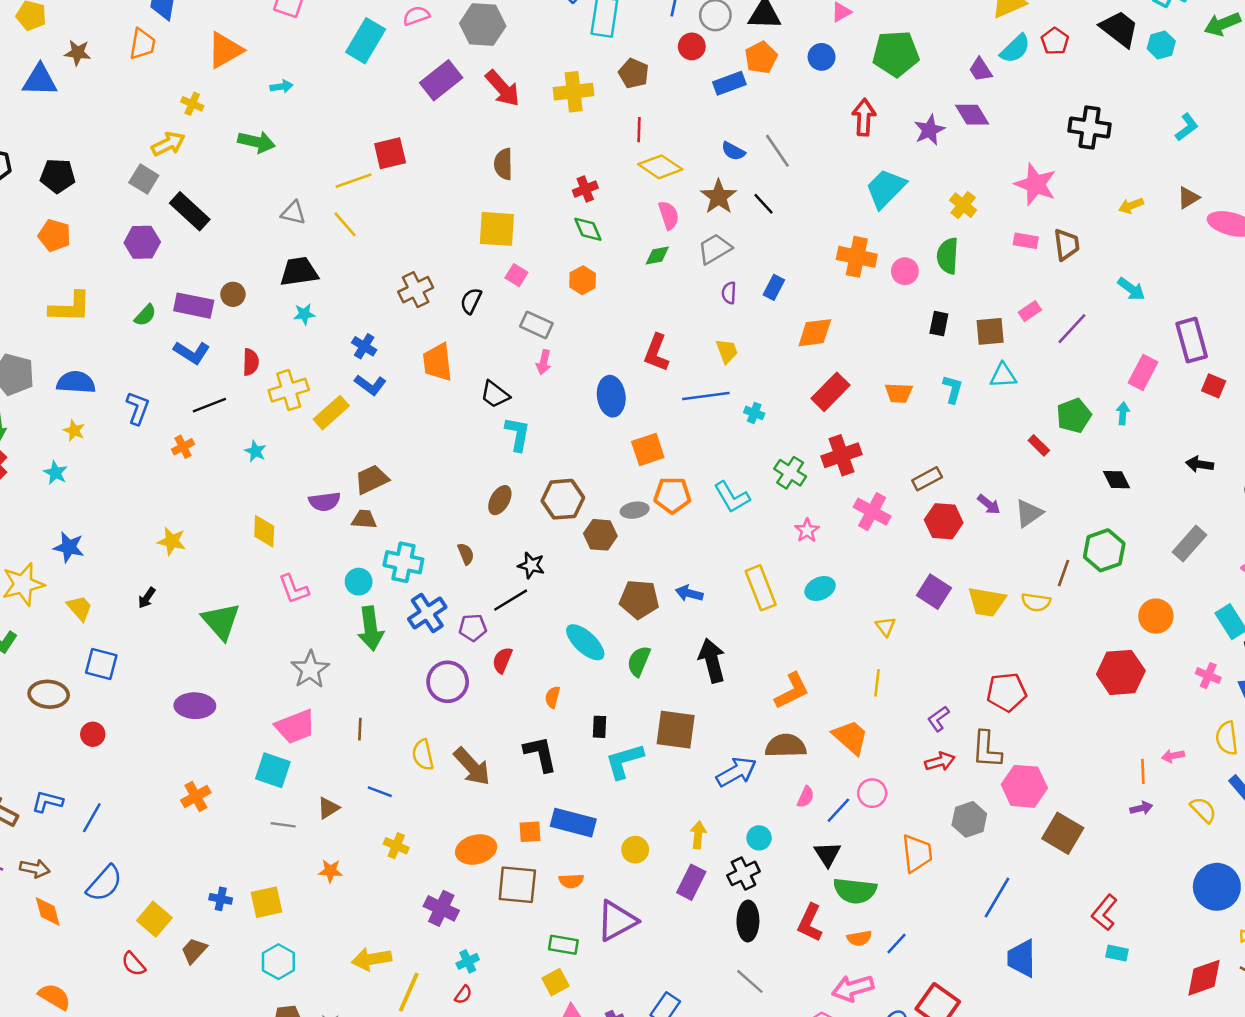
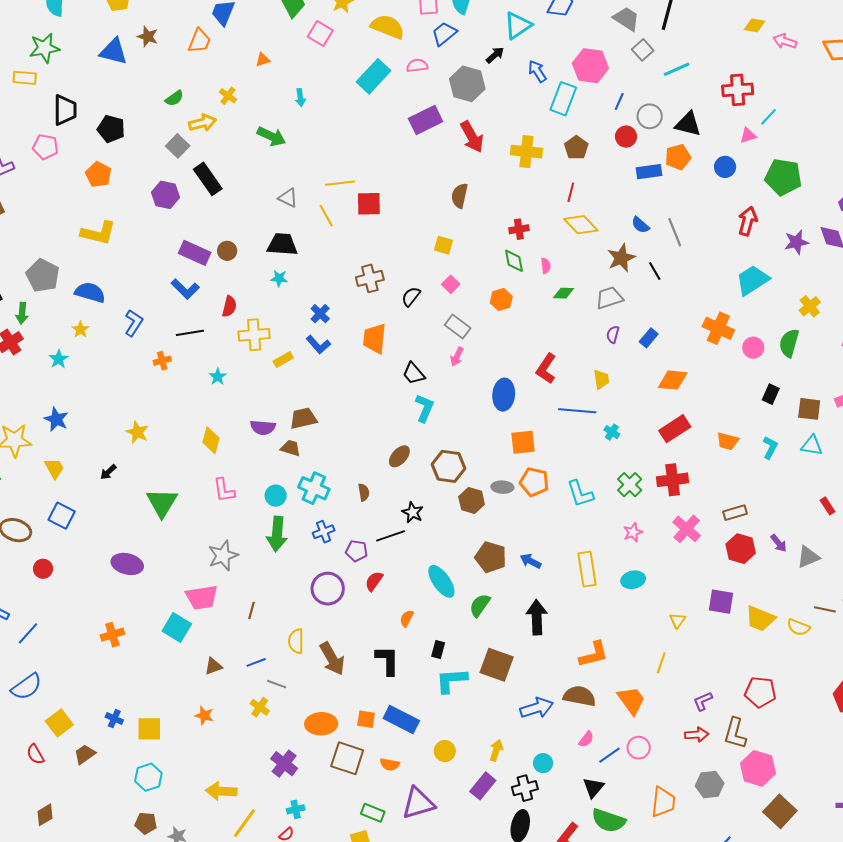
orange triangle: (225, 50) -> (263, 60), size x0.5
cyan arrow: (281, 86) -> (300, 98), turned 78
red square: (390, 153) -> (369, 204), moved
pink semicircle: (669, 215) -> (546, 266), moved, size x0.7
yellow square: (497, 229) -> (443, 245), size x0.6
green semicircle: (145, 315) -> (174, 98), moved
yellow rectangle: (331, 413) -> (283, 359), size x0.7
brown line: (1063, 573) -> (825, 609), turned 70
purple square: (934, 592) -> (721, 602), turned -36
blue cross: (427, 613) -> (324, 532), size x0.7
blue line: (380, 792) -> (256, 662), turned -54
gray line: (283, 825) -> (277, 684), moved

